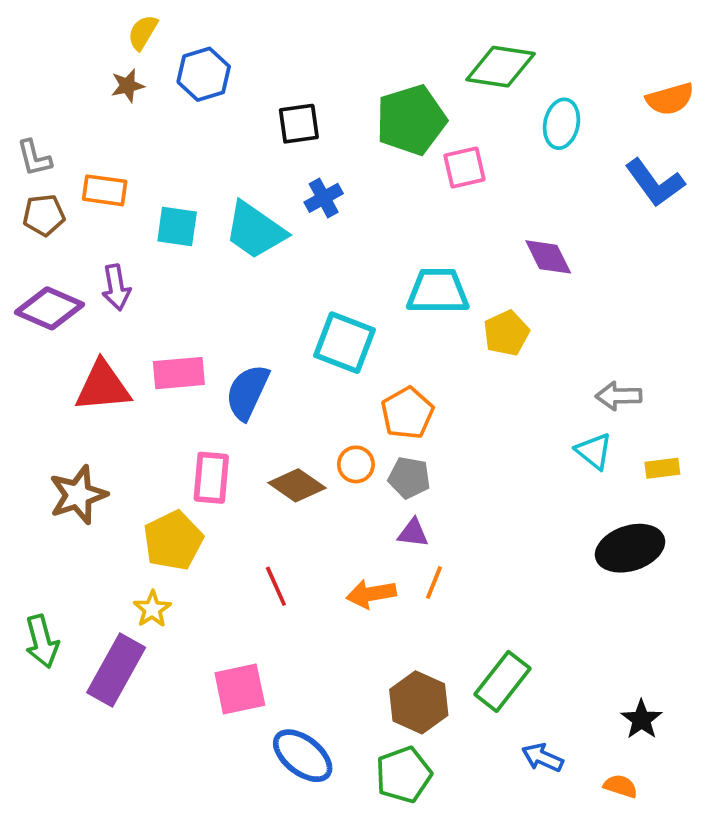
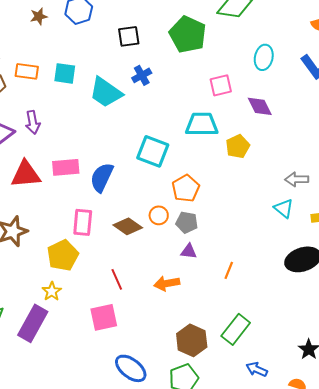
green pentagon: (411, 120) -> (188, 34), turned -30
cyan ellipse: (561, 124) -> (264, 57), moved
pink square: (464, 168) -> (221, 85), moved
cyan square: (177, 227) -> (65, 73), moved
orange line: (434, 582) -> (229, 270), moved
pink square: (240, 689) -> (104, 317), moved

